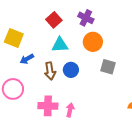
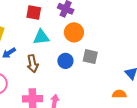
red square: (54, 20) -> (34, 13), turned -35
blue circle: (71, 70) -> (65, 61), moved

